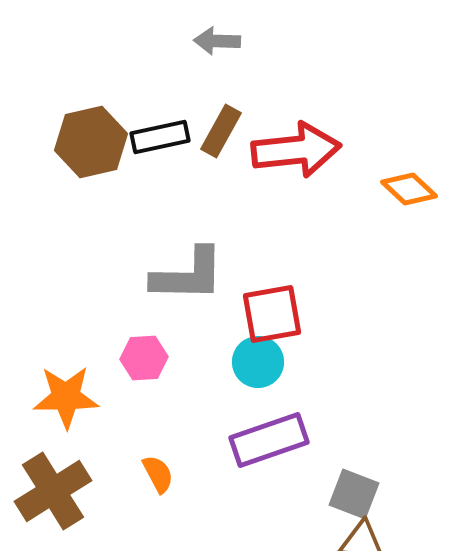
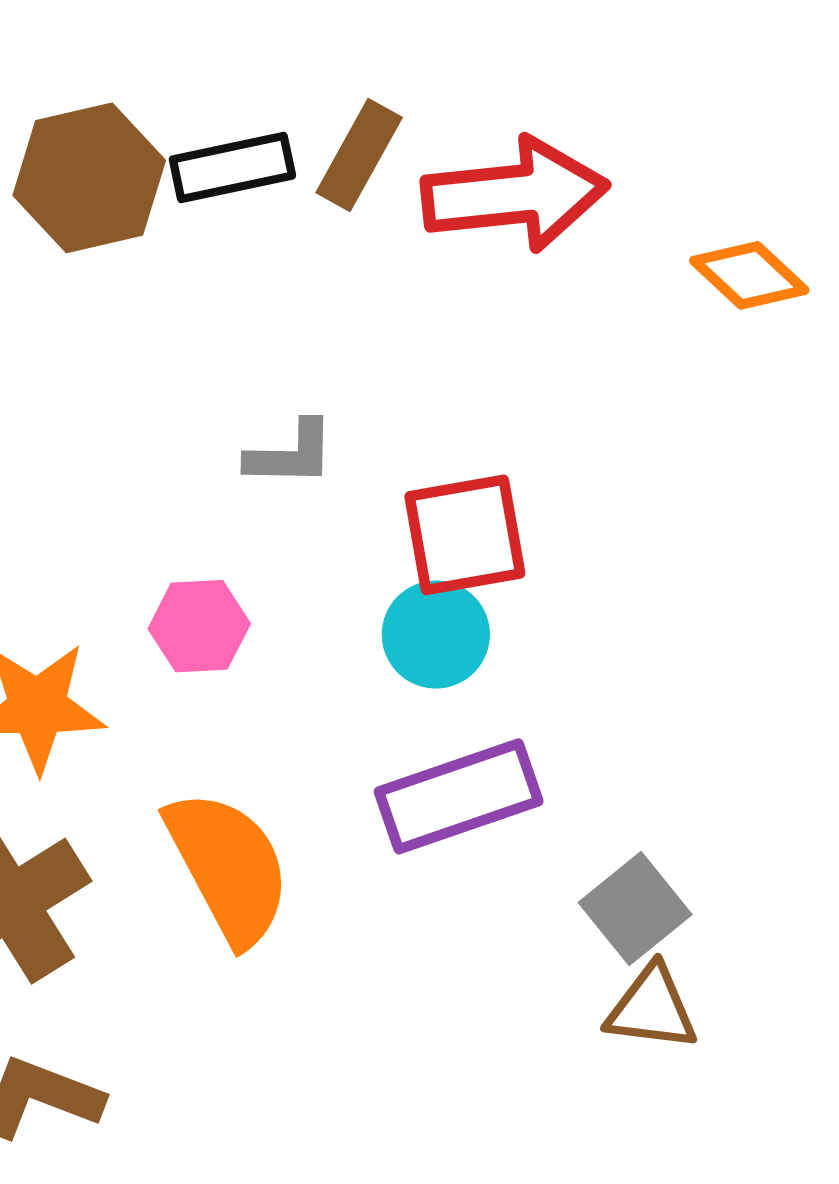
gray L-shape: (188, 275) -> (291, 454), size x0.6
orange semicircle: (158, 474) -> (228, 867), size x2.0
gray square: (354, 494) -> (635, 909), turned 30

